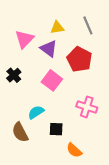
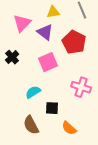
pink square: (52, 80) -> (48, 62), turned 30
brown semicircle: (20, 132) -> (31, 125), moved

